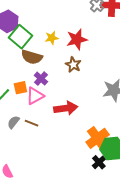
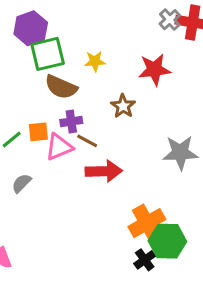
green square: (21, 37) -> (48, 54), turned 30
red star: (77, 39) -> (154, 69), moved
purple cross: (41, 79) -> (71, 122), turned 32
brown line: (32, 123) -> (87, 141), moved

